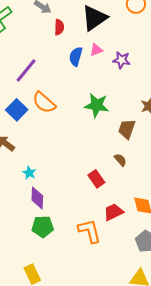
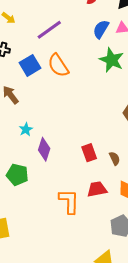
green star: (97, 105) -> (112, 60), moved
brown semicircle: (120, 160) -> (115, 158), moved
purple diamond: (37, 198) -> (44, 149), moved
green pentagon: (43, 227) -> (17, 175), moved

